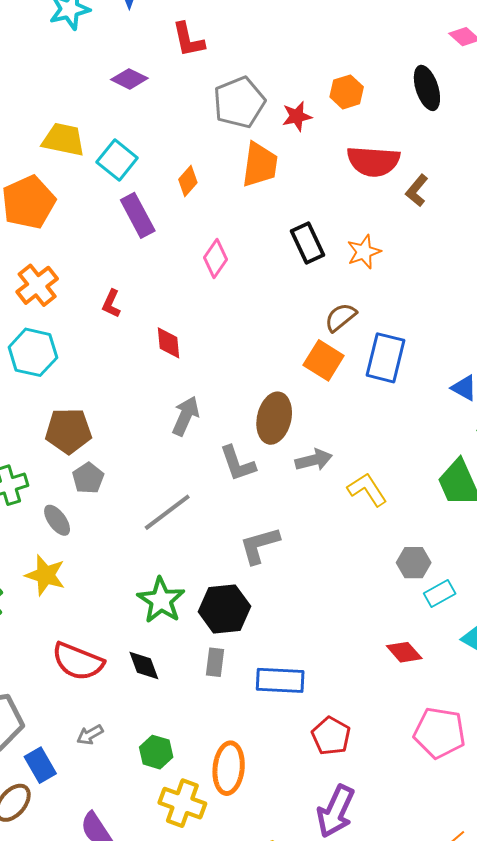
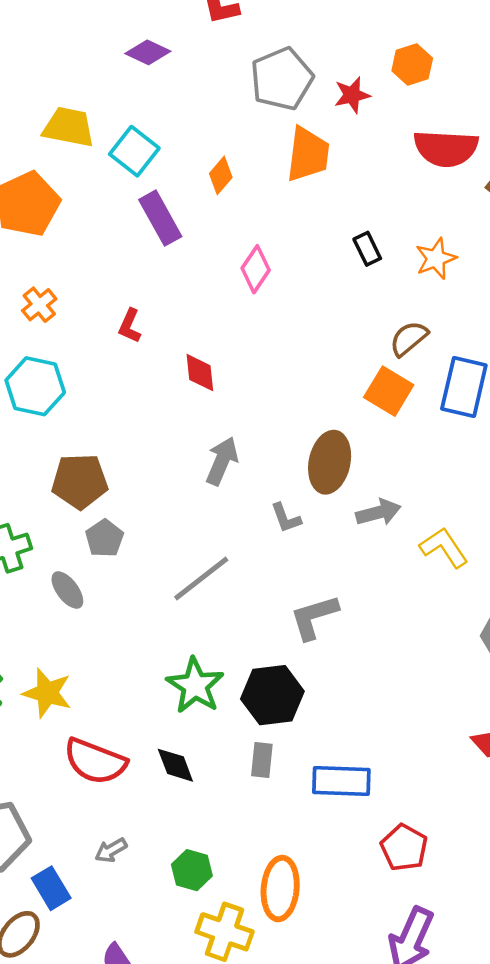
black rectangle: (308, 243) -> (367, 249), size x0.7
orange cross: (37, 285) -> (39, 305), size x0.7
gray L-shape: (238, 463) -> (286, 518), size x0.7
yellow star: (45, 575) -> (47, 693), moved

